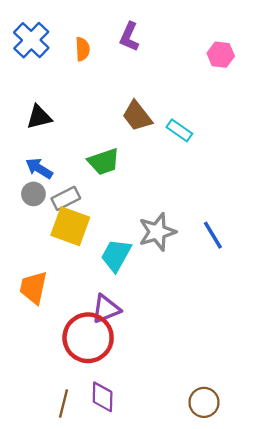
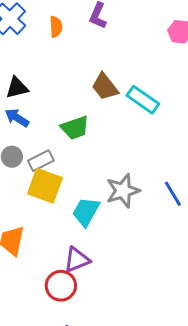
cyan rectangle: (179, 130) -> (143, 100), size x1.4
blue arrow: (39, 168) -> (17, 118), moved
red circle: (88, 338) -> (61, 286), size x0.7

